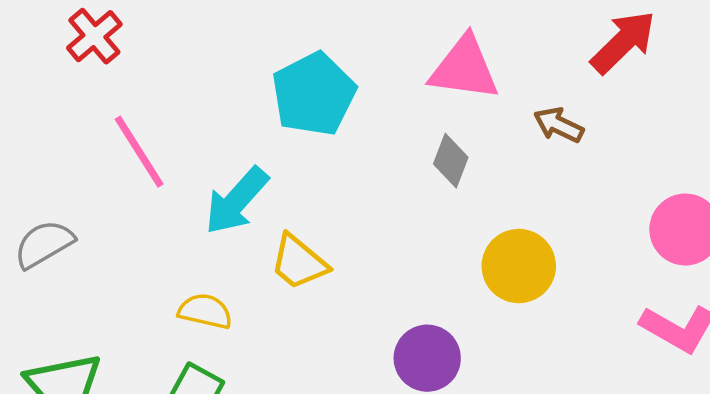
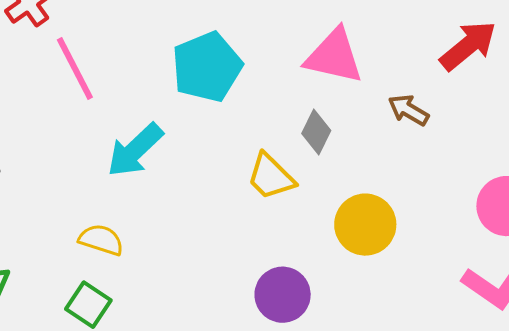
pink line: (139, 152) -> (75, 69), moved
yellow trapezoid: (299, 262) -> (271, 177), moved

